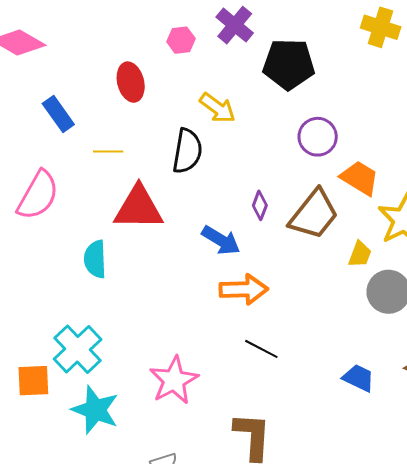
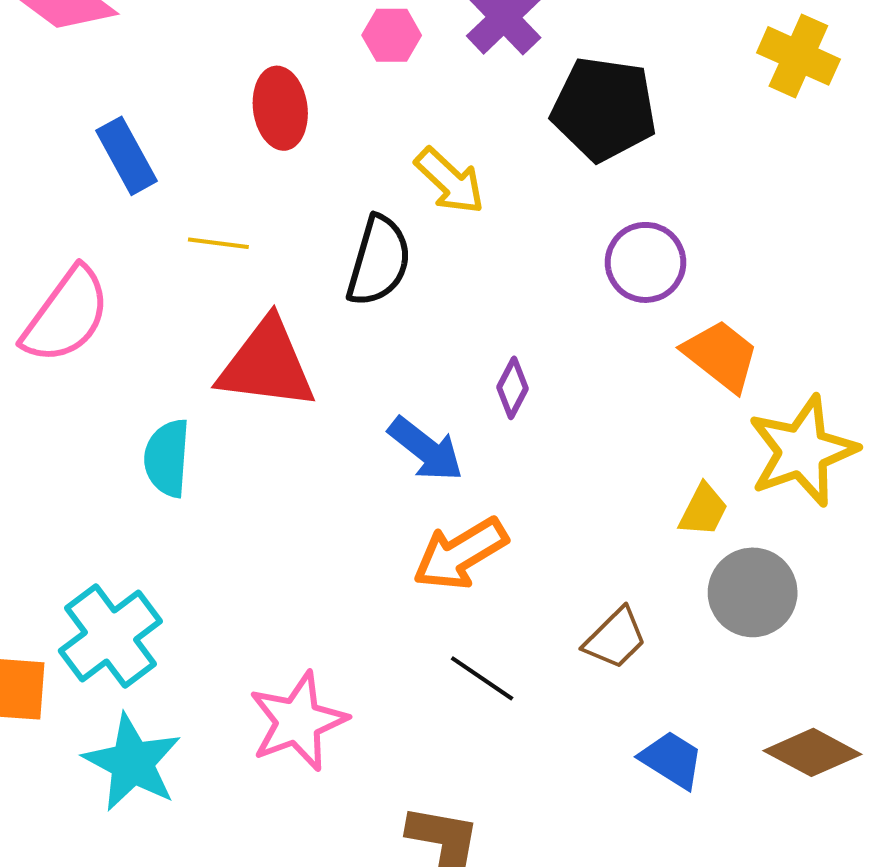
brown trapezoid: (314, 214) -> (615, 638), moved, size x0.6
orange arrow: (244, 289) -> (460, 554), turned 144

